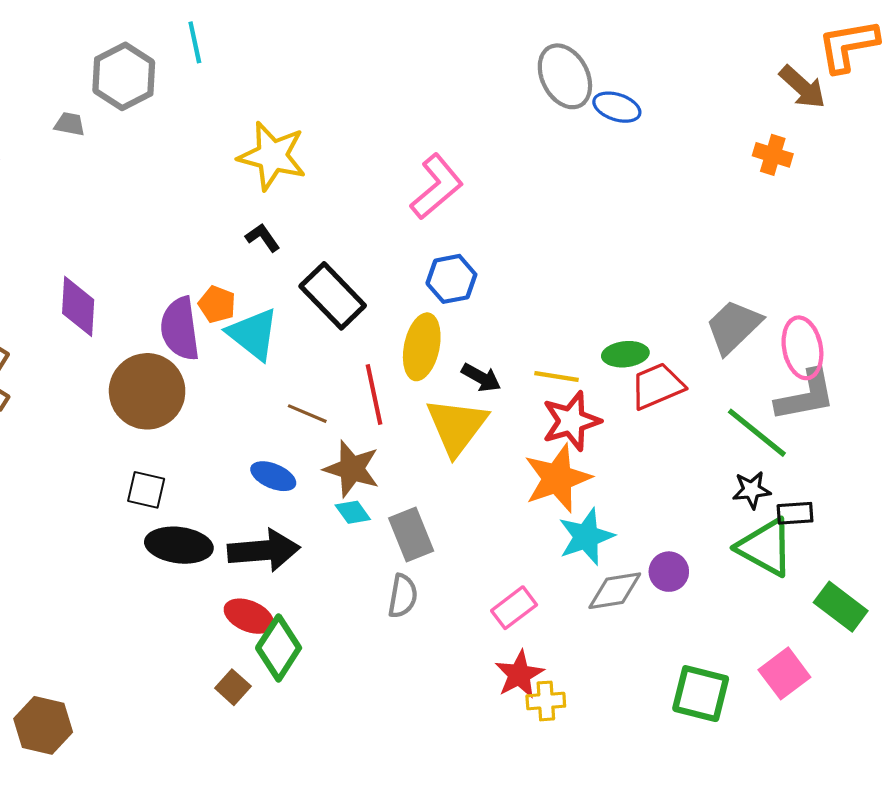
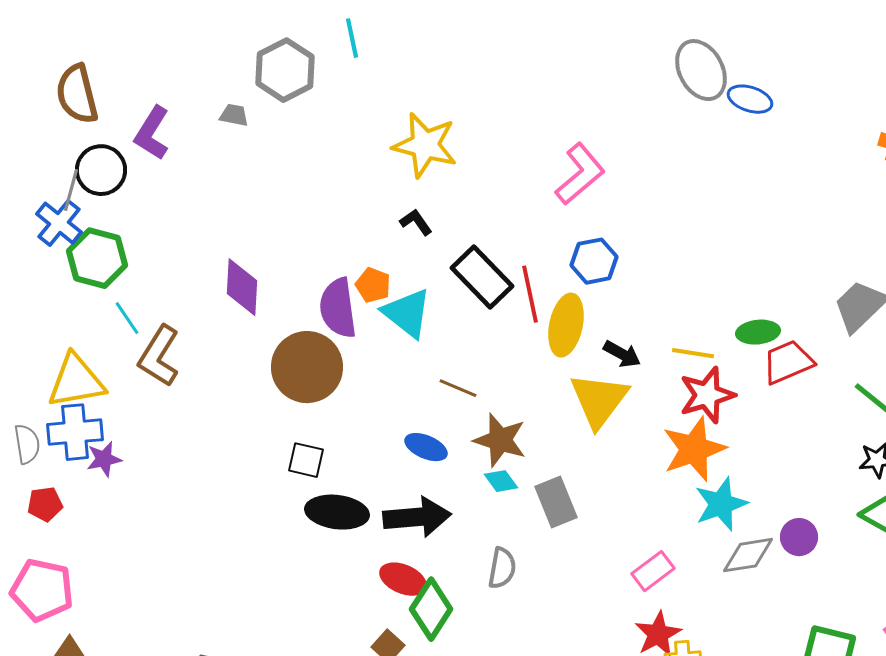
red line: (374, 395) -> (530, 294), moved
gray semicircle: (403, 596) -> (502, 568), moved

